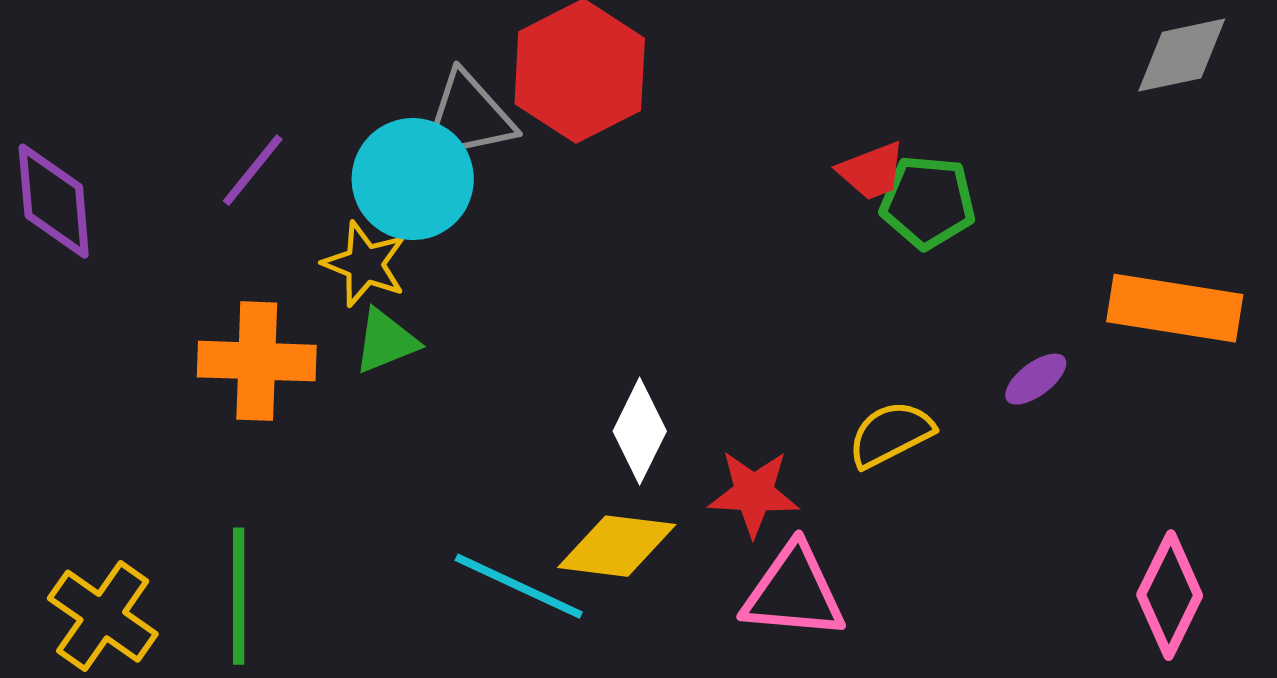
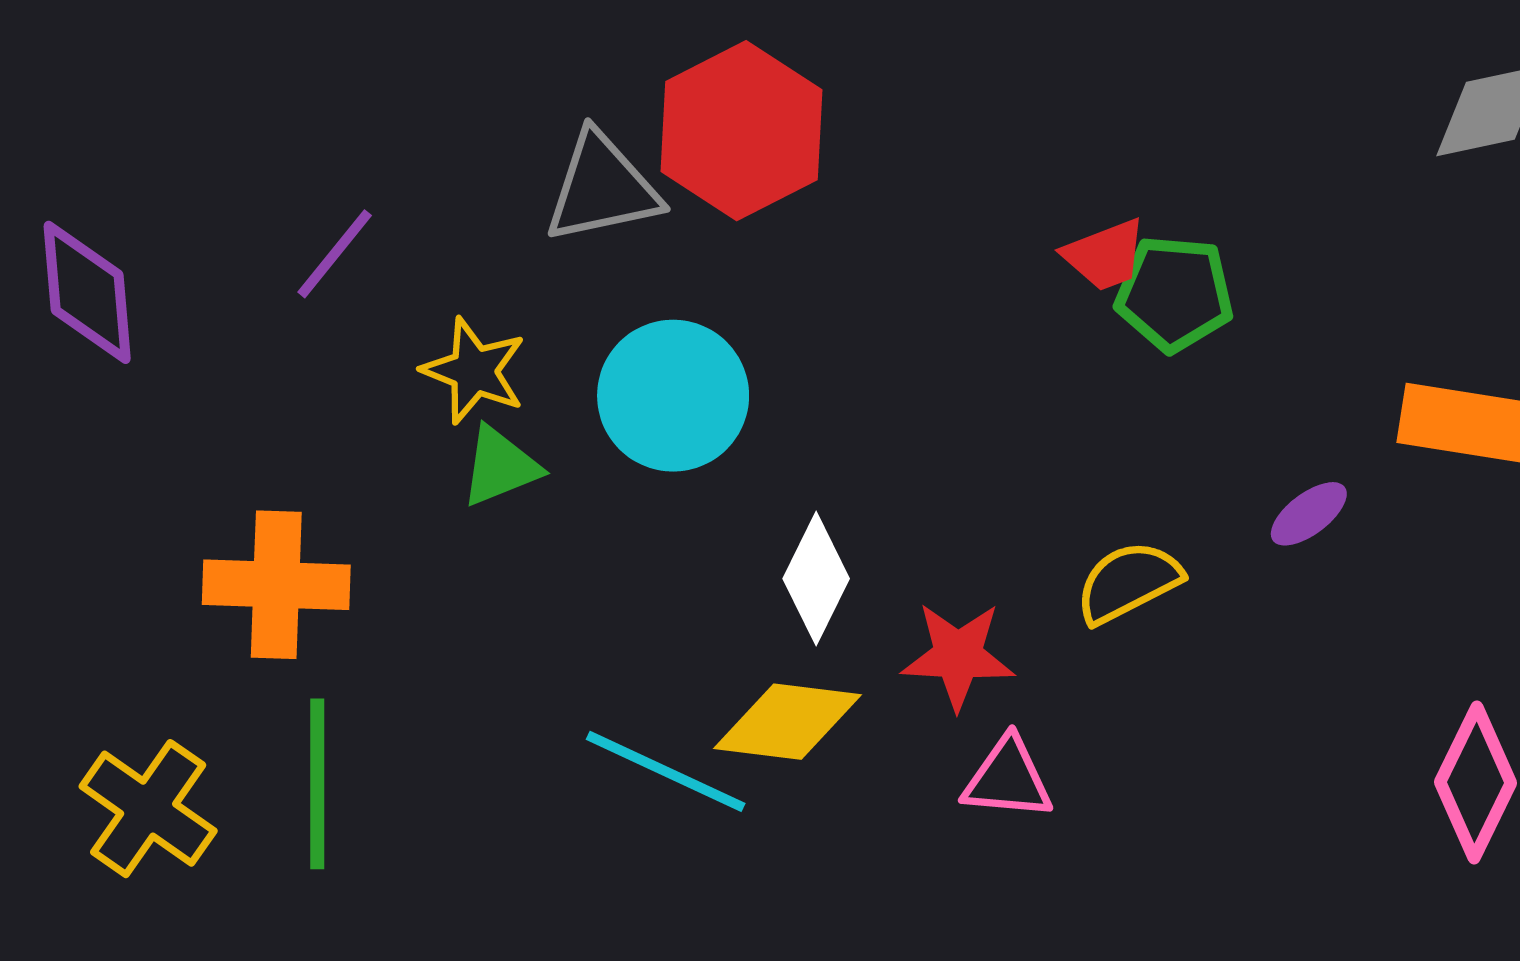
cyan circle: (413, 179) -> (673, 396), moved
orange cross: (257, 361) -> (276, 585), moved
pink triangle: (794, 592) -> (1008, 779), size x0.7

